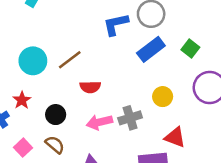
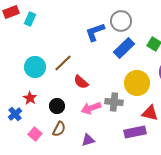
red semicircle: (90, 87) -> (81, 82), turned 49
yellow circle: (163, 97) -> (137, 83), size x1.6
gray cross: (130, 118) -> (114, 102), turned 30
brown semicircle: (55, 145) -> (59, 129), turned 84

